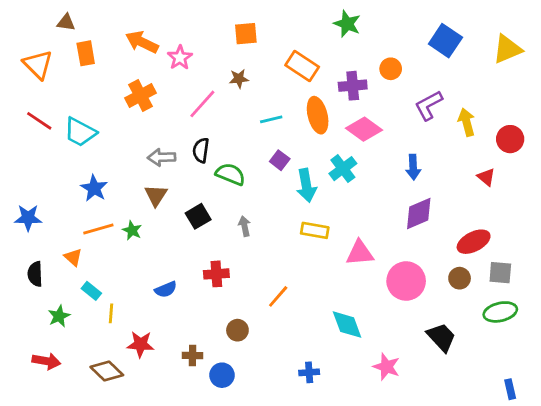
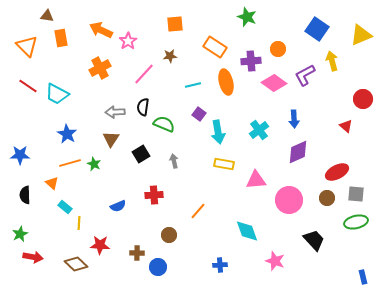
yellow arrow: (467, 122) -> (332, 61), moved
pink diamond: (364, 129) -> (274, 83), moved
cyan cross: (343, 169) -> (259, 130), moved
green star: (59, 316) -> (20, 234), moved

